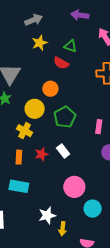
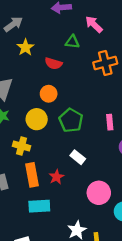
green triangle: (70, 46) -> (72, 42), moved
yellow cross: (25, 131) -> (21, 146), moved
red star: (41, 154) -> (56, 177), moved
orange rectangle: (19, 157) -> (32, 175), size x1.5

